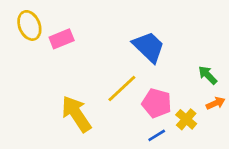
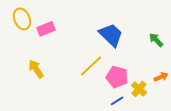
green arrow: (208, 75) -> (156, 40), moved
yellow arrow: (76, 114) -> (36, 69), moved, size x0.7

